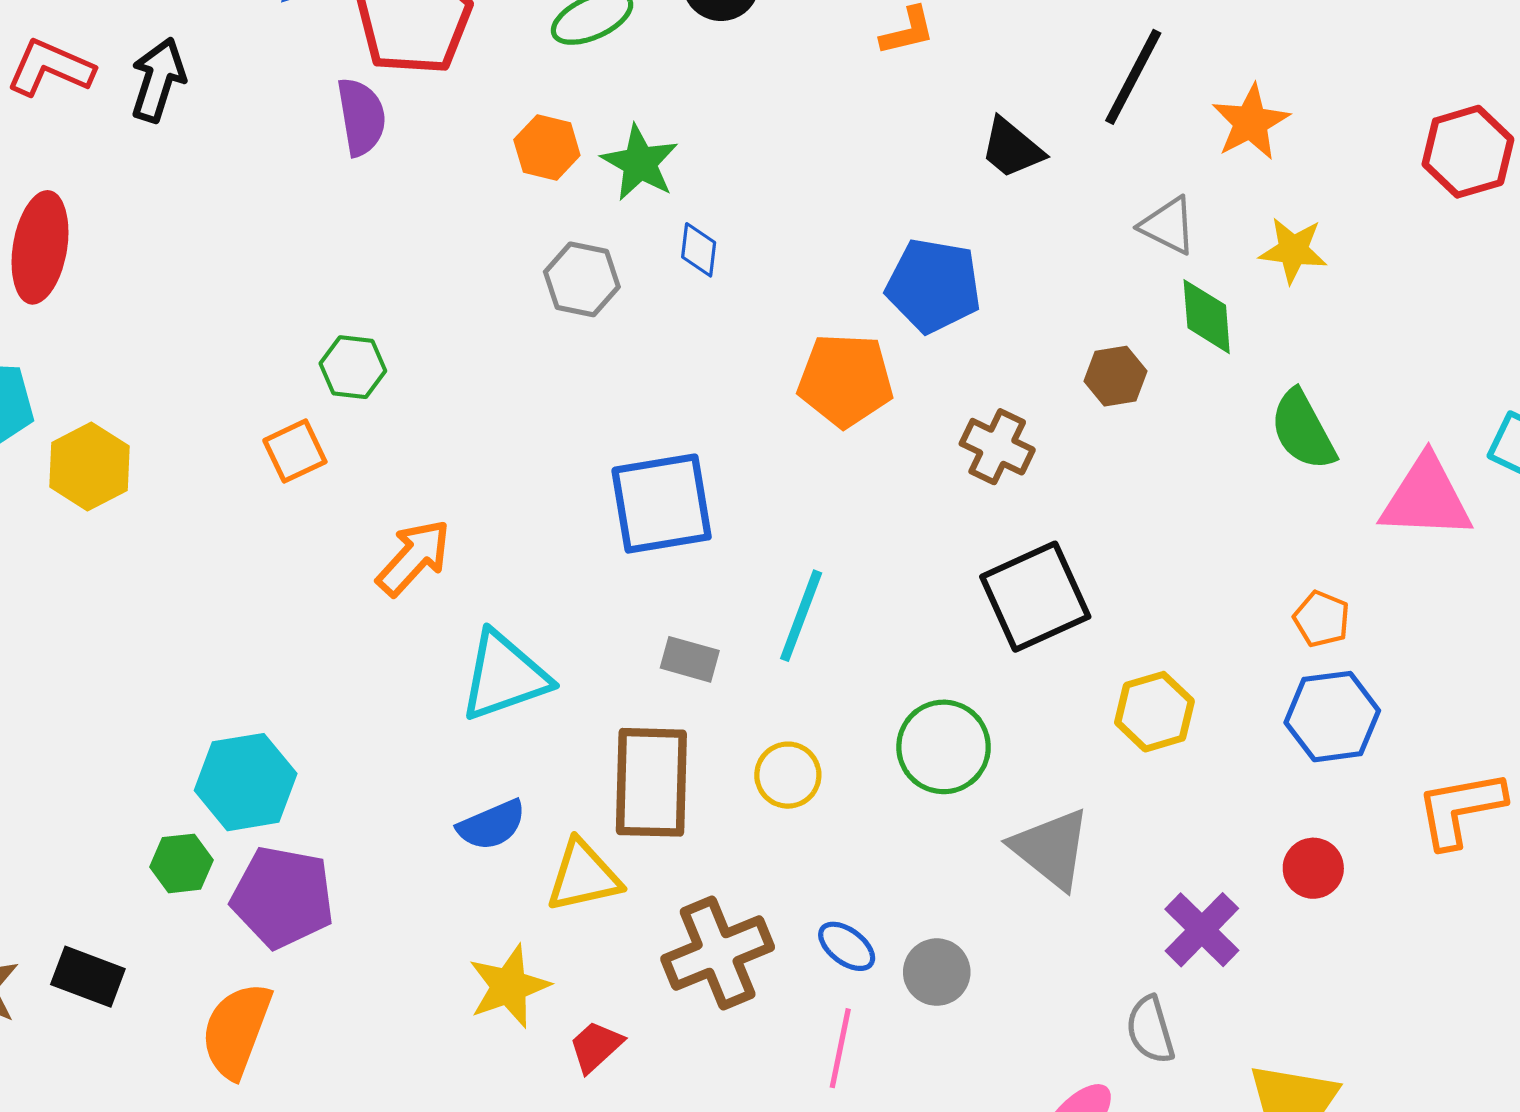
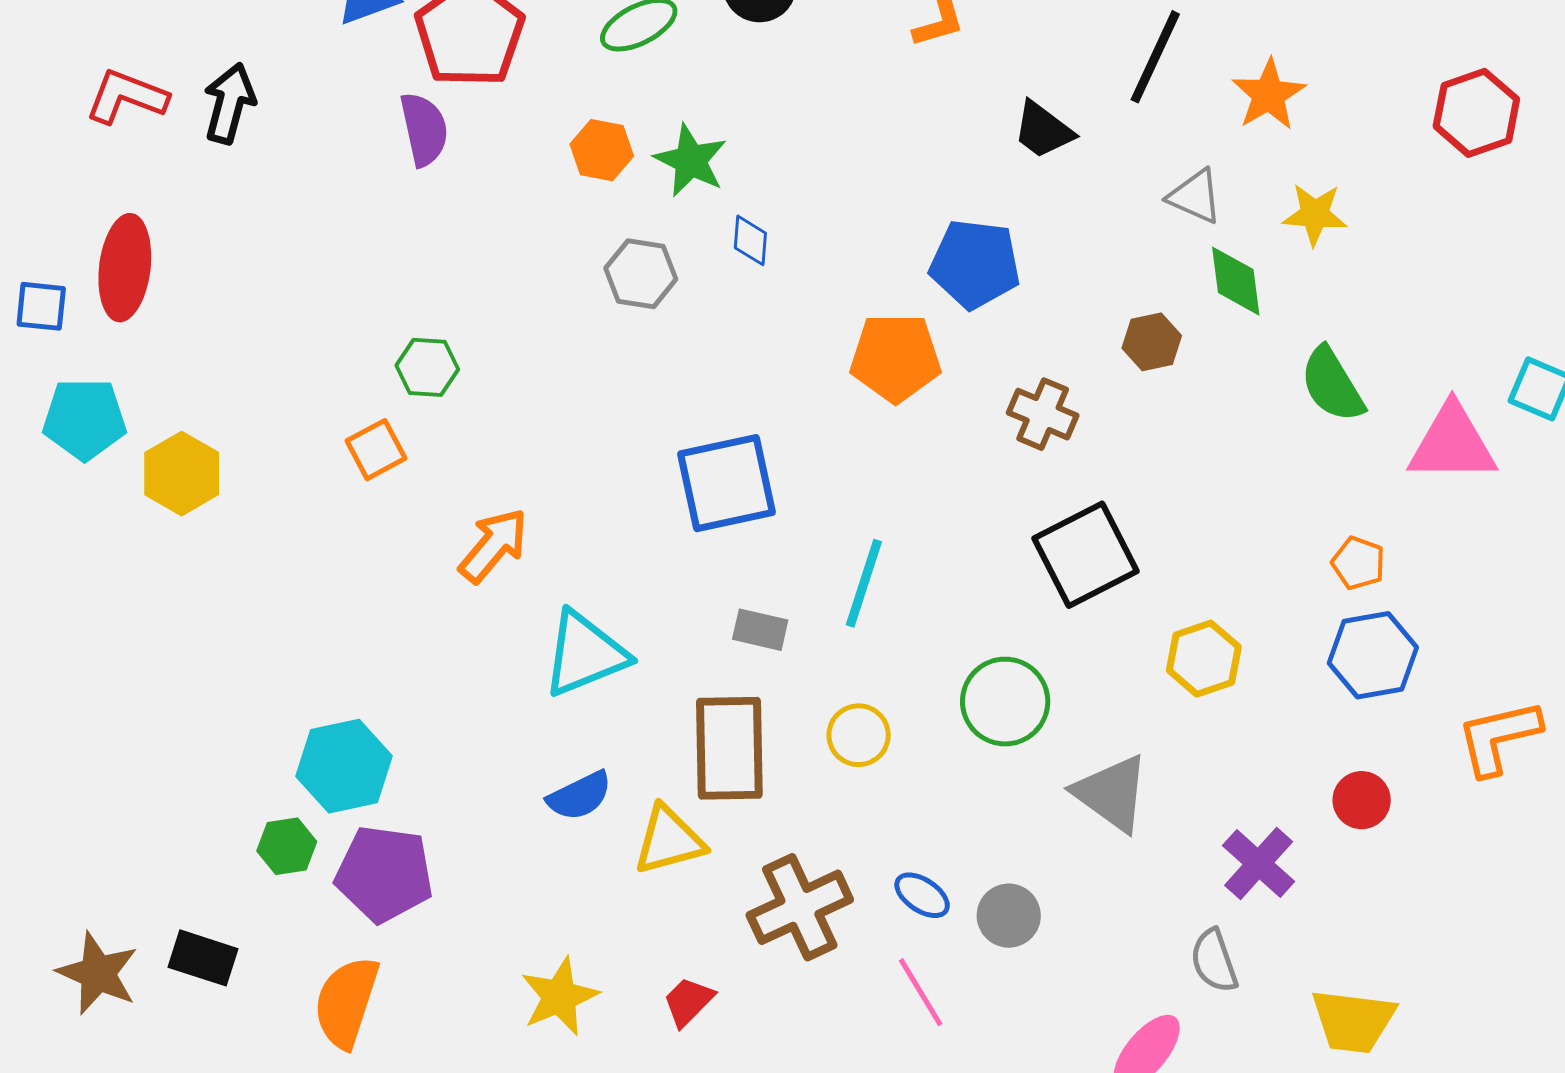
yellow star: (509, 986) -> (559, 997), moved
pink line: (840, 1048) -> (921, 992), turned -40

